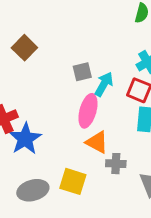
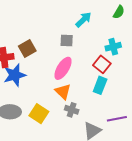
brown square: (24, 48) -> (27, 48), moved
cyan arrow: (104, 84) -> (84, 20), moved

